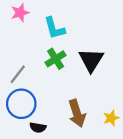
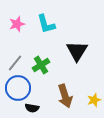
pink star: (20, 13) -> (17, 24), moved
green cross: (56, 59) -> (41, 65), moved

